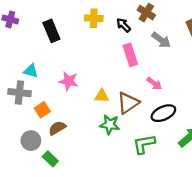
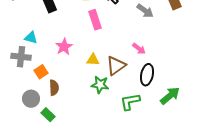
pink rectangle: (130, 55) -> (95, 20), moved
pink star: (69, 81) -> (64, 47), turned 30
black ellipse: (163, 113) -> (147, 75), turned -55
brown semicircle: (57, 128) -> (54, 88), turned 119

